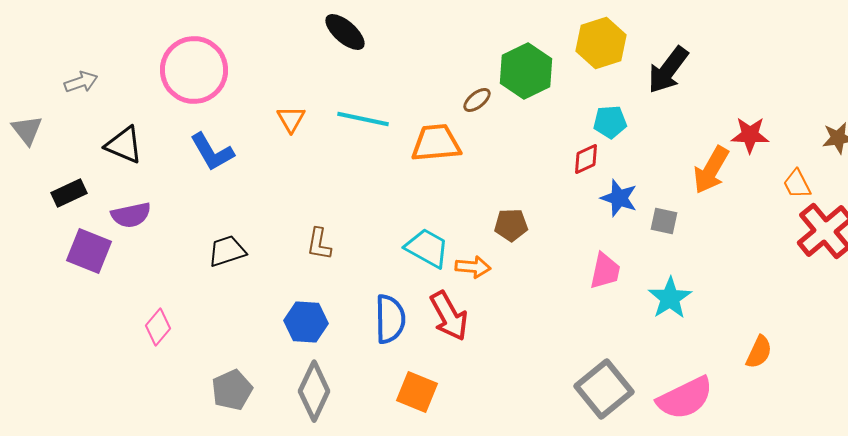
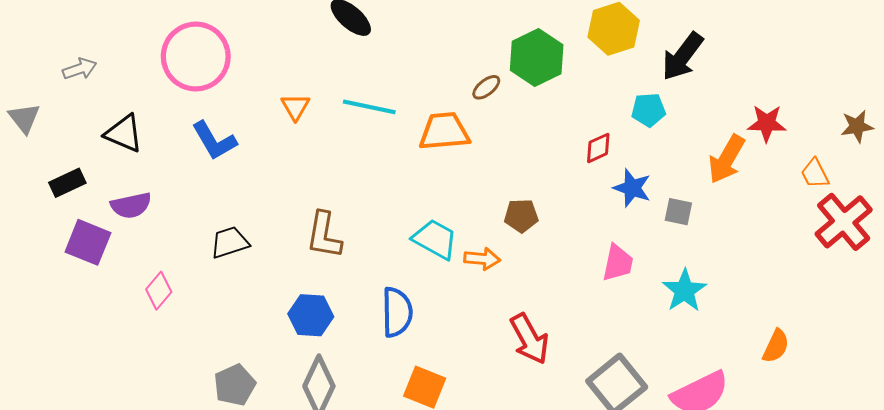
cyan pentagon: (610, 122) -> (649, 110), moved
brown L-shape: (319, 244) -> (324, 235), size x1.4
red arrow: (449, 316) -> (529, 339), moved
pink diamond: (158, 327) -> (159, 291), moved

